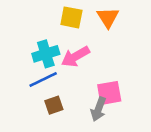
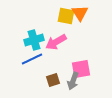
yellow square: (71, 17) -> (66, 16), moved
brown square: (54, 105) -> (53, 80), moved

